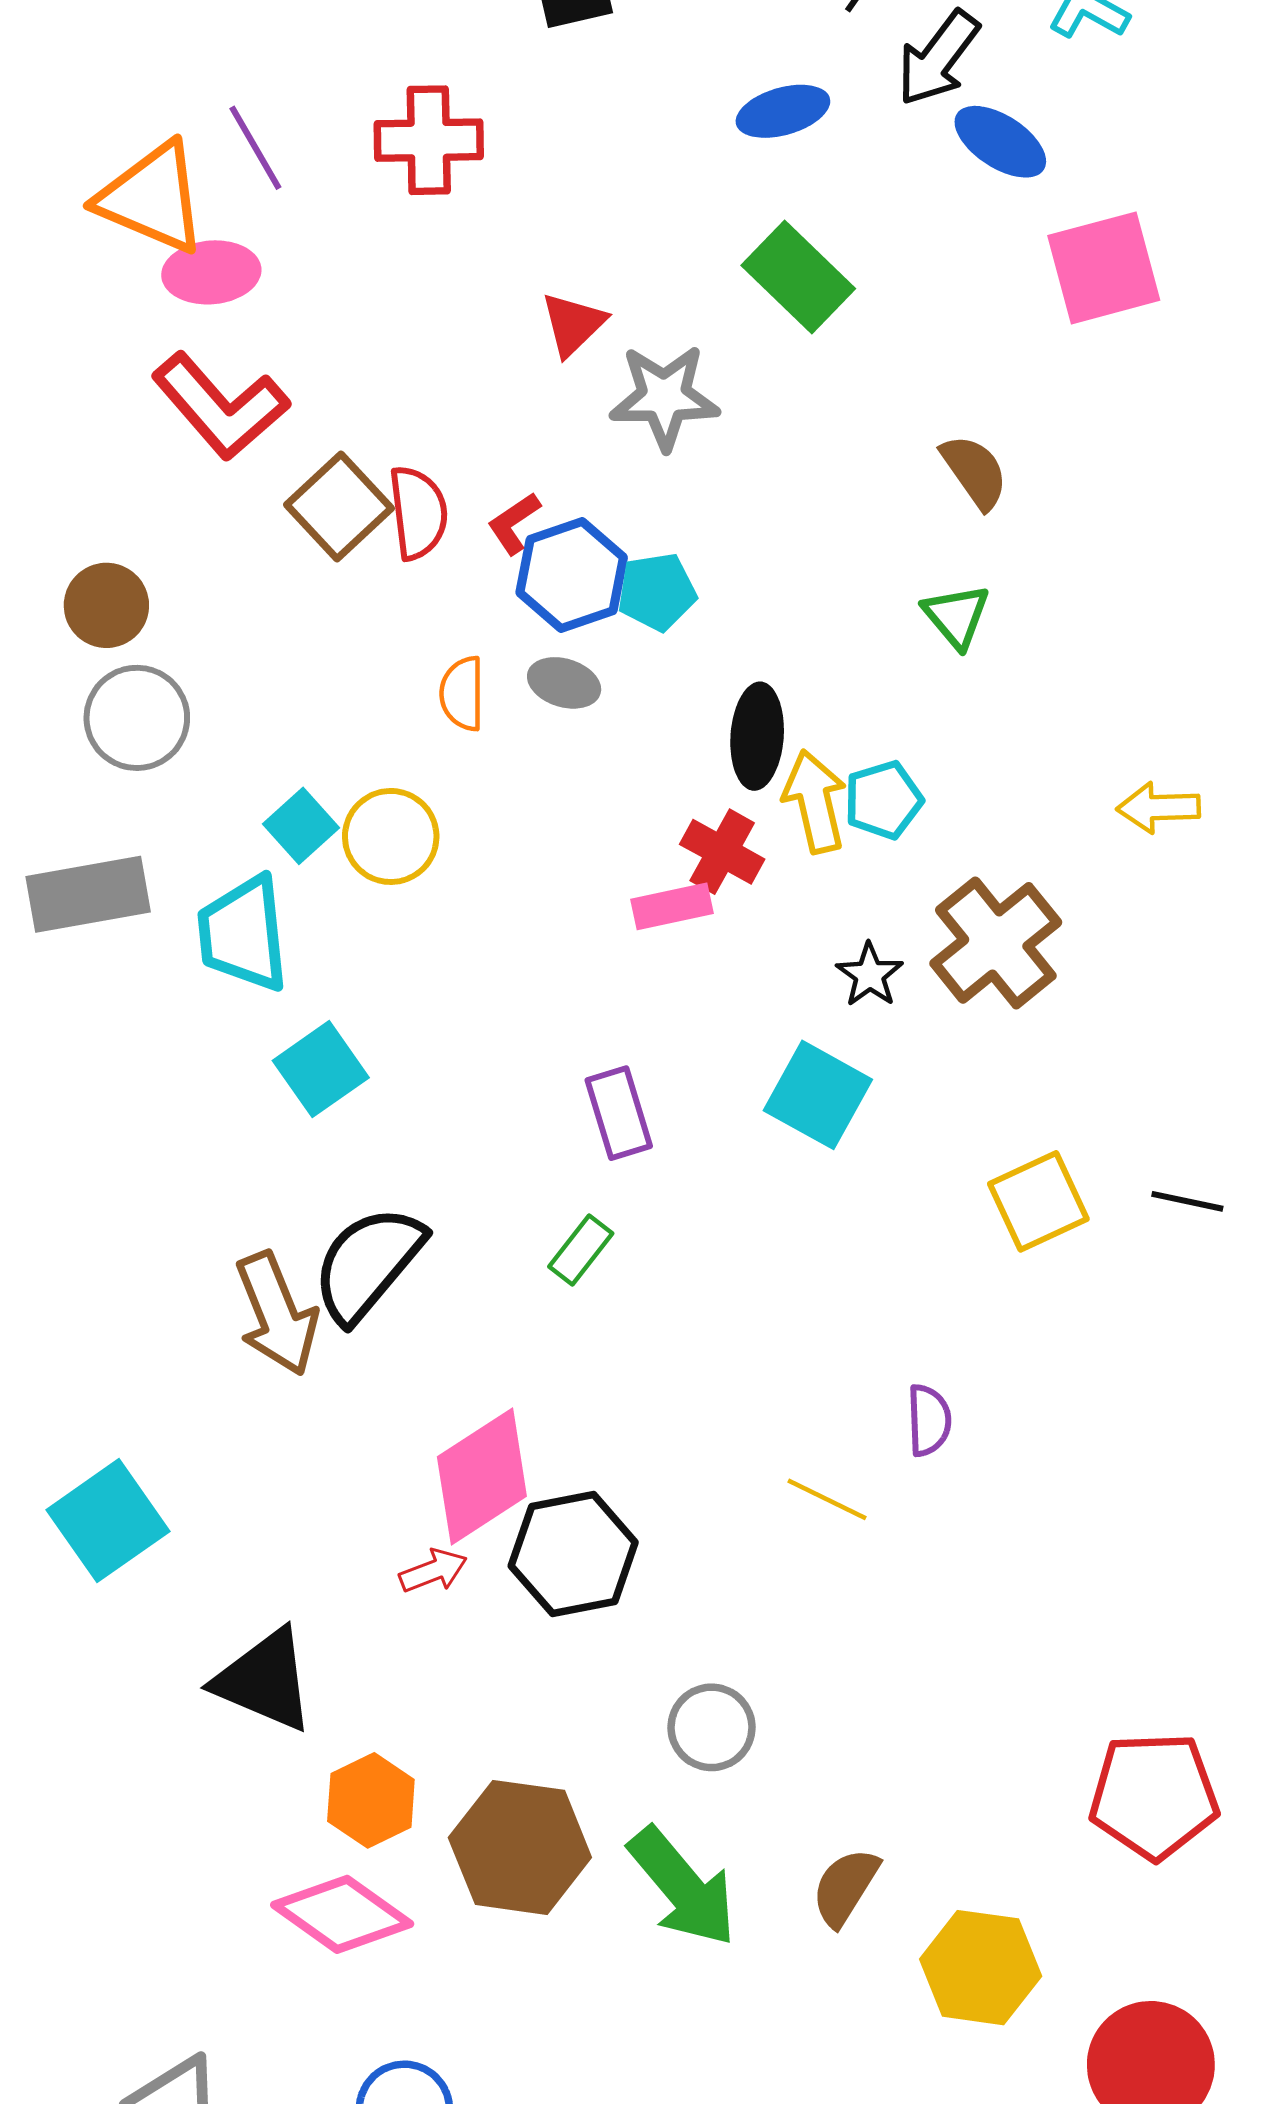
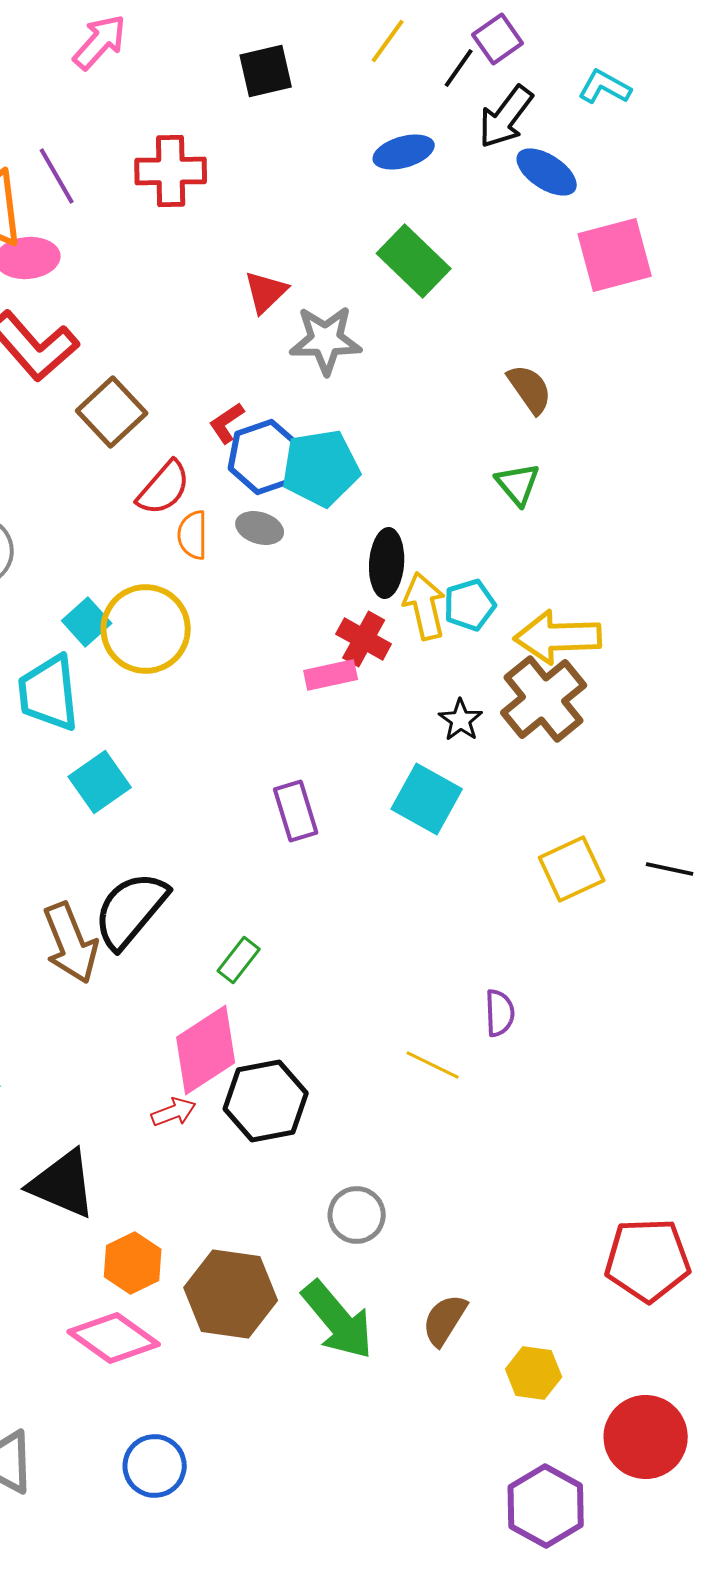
red semicircle: (418, 513) -> (164, 488), moved, turned 48
cyan pentagon: (657, 592) -> (321, 468), size x1.5
yellow arrow: (1158, 808) -> (558, 637), moved, size x1.6
yellow circle: (391, 836) -> (146, 629), size x1.4
green rectangle: (581, 1250) -> (239, 960), moved
yellow hexagon: (981, 1968) -> (534, 1373), size x0.7

